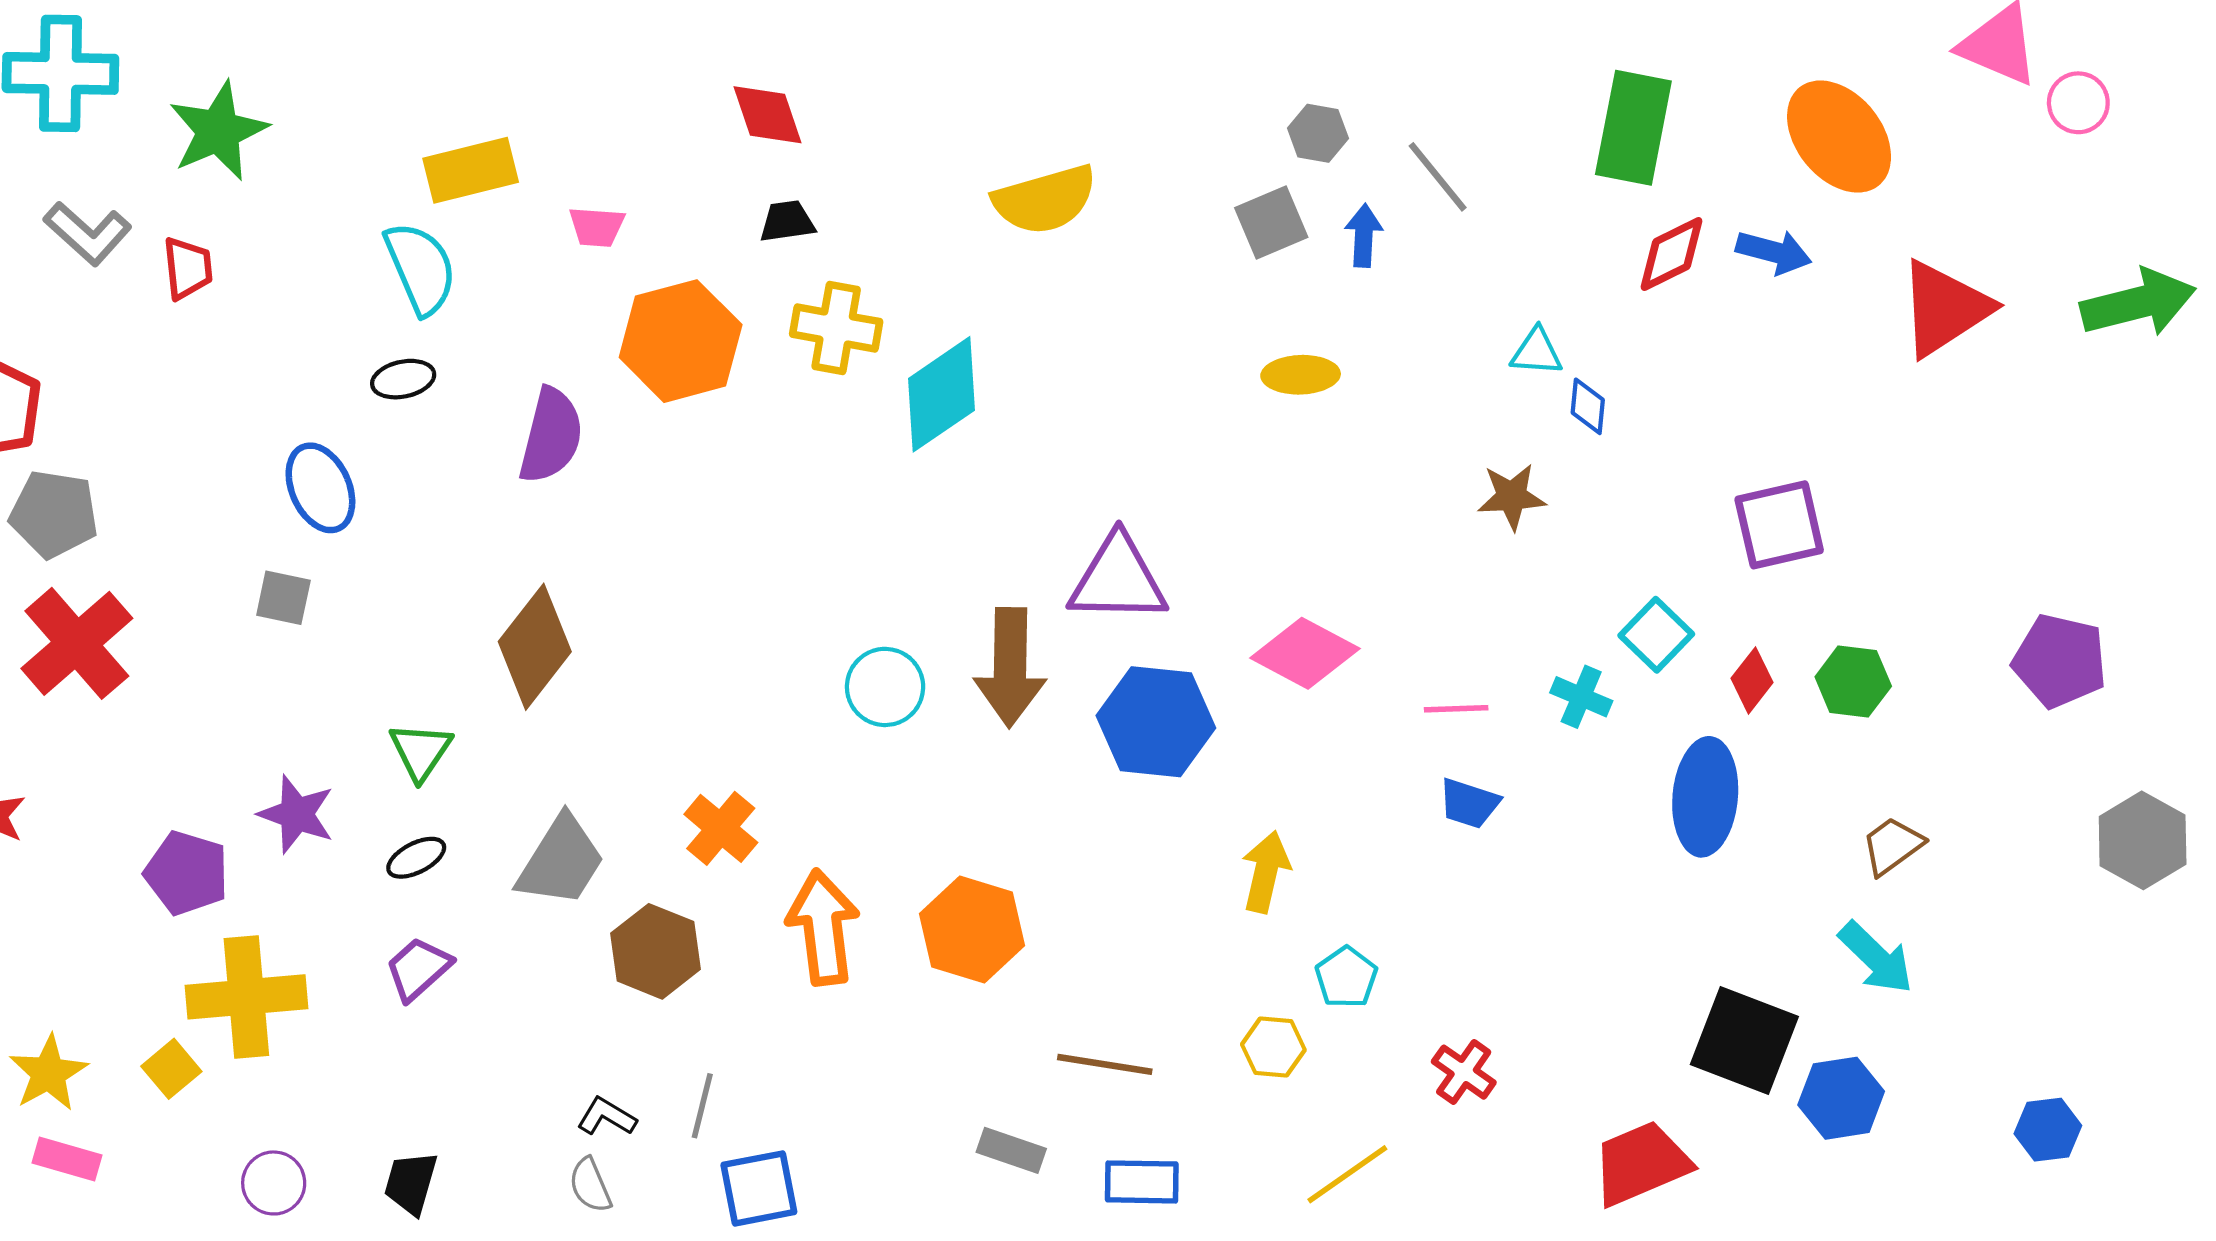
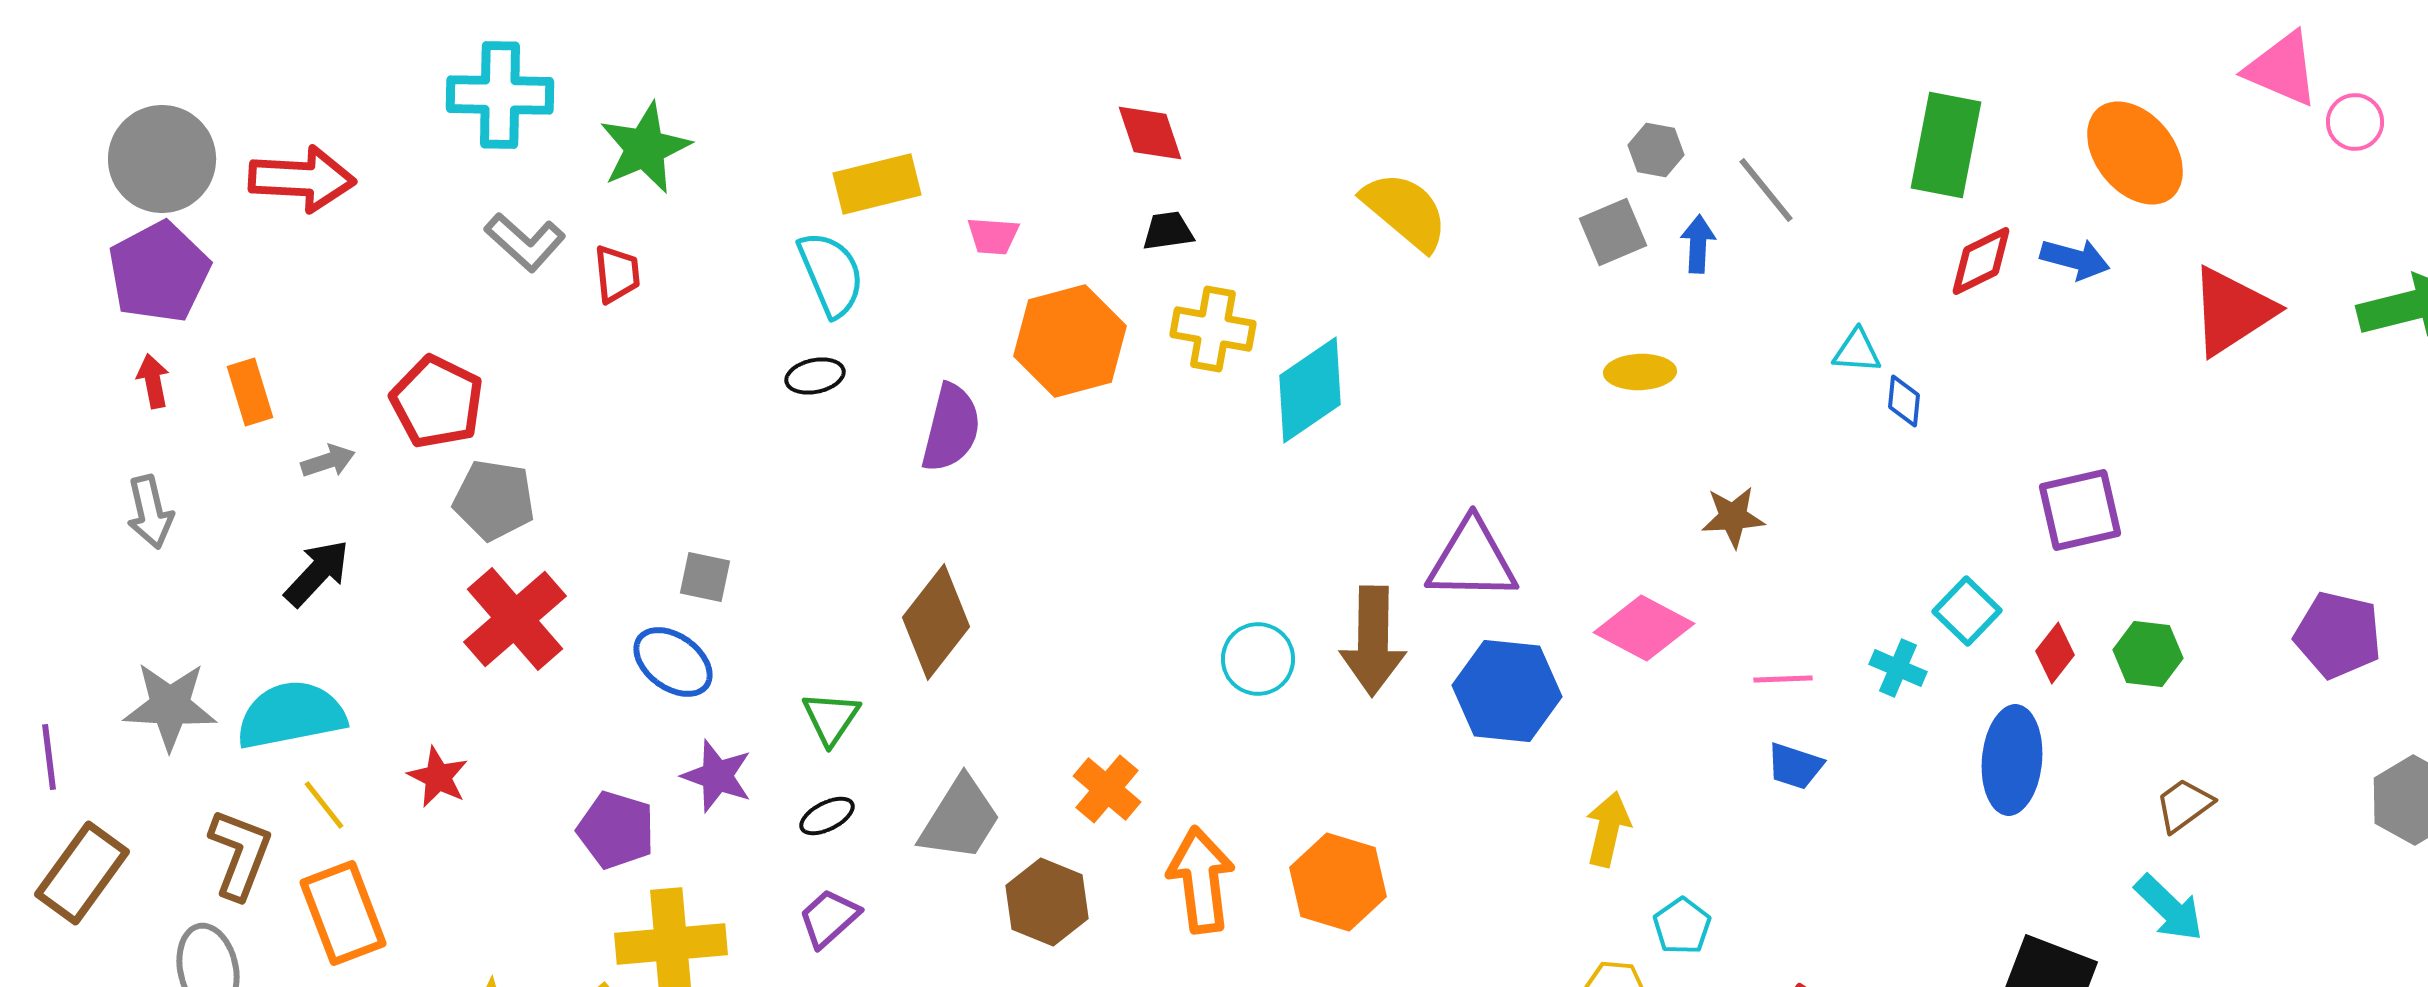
yellow semicircle: (1045, 200) -> (1405, 211), turned -124
blue ellipse: (320, 488) -> (673, 662), moved, turned -30
brown star: (1512, 497) -> (1733, 517), moved

